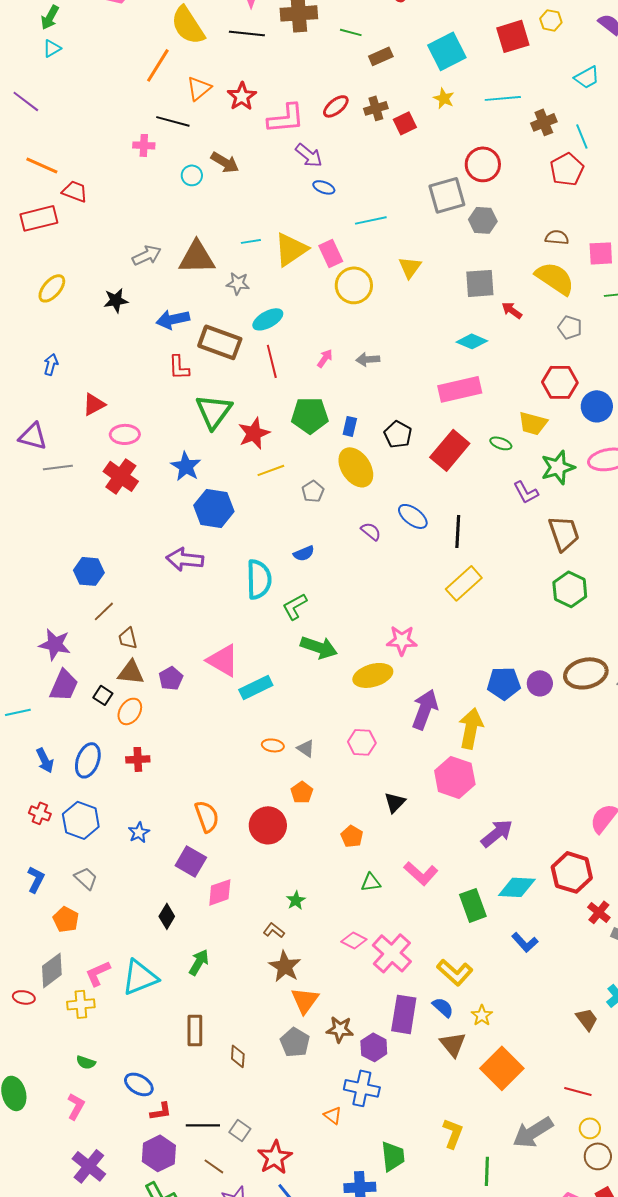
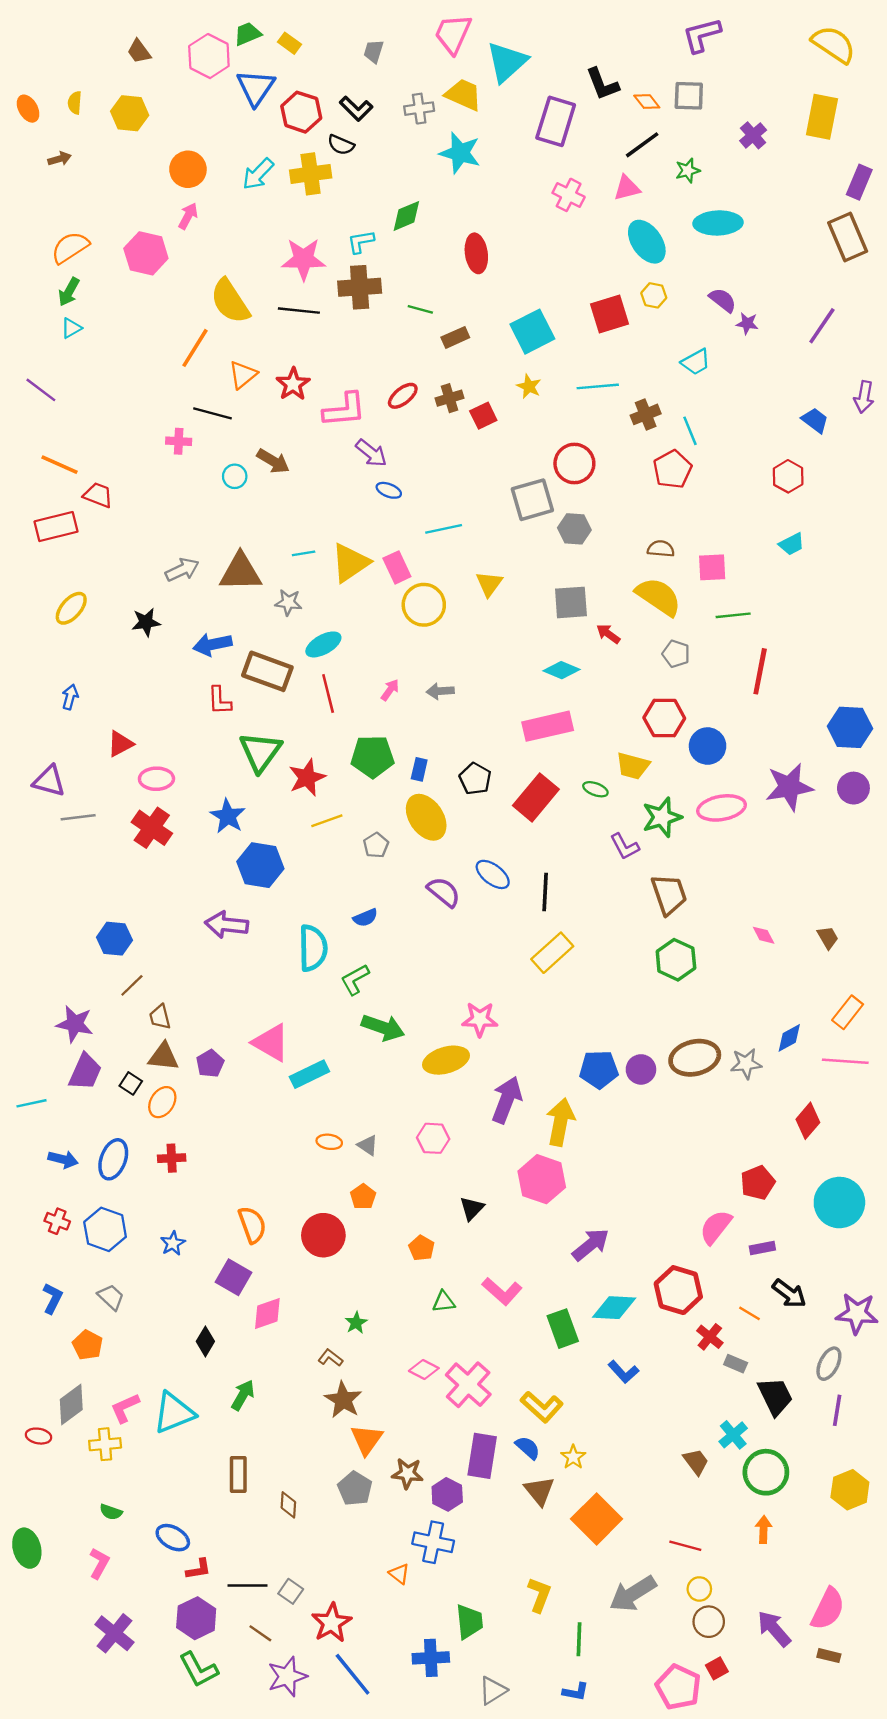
purple semicircle: (371, 531) -> (444, 892), size x1.4
blue arrow: (45, 760) -> (63, 1159), turned -50

